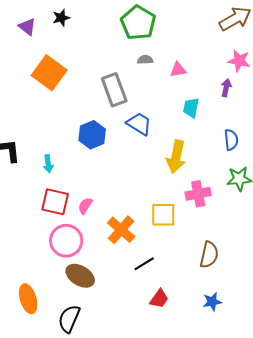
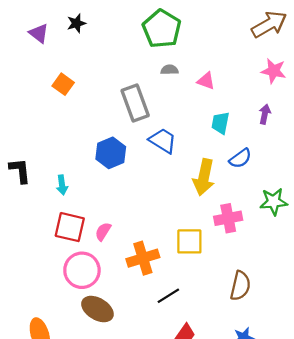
pink triangle: (178, 70) -> (206, 81), turned 30
orange square: (49, 73) -> (63, 84), size x0.6
purple arrow: (226, 88) -> (265, 114), moved
blue semicircle: (231, 140) -> (240, 158), moved, turned 60
orange cross: (121, 230) -> (143, 258), turned 32

